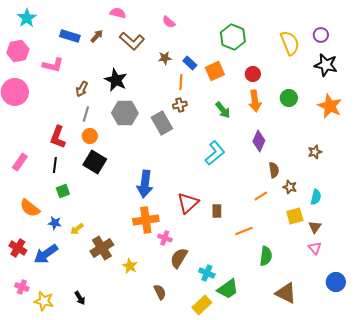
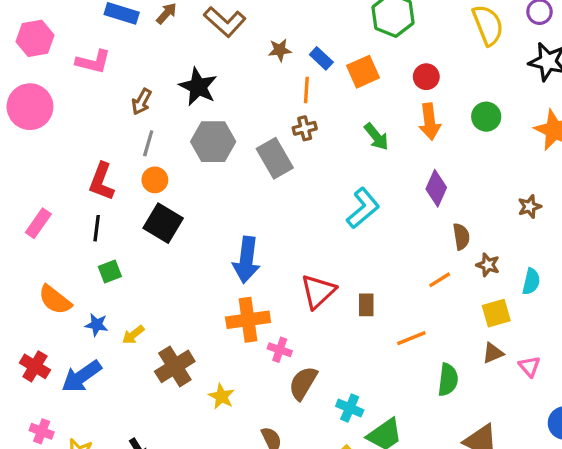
brown triangle: (315, 227) -> (493, 353), moved, turned 32

